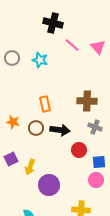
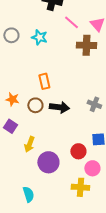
brown cross: (87, 101) -> (86, 45), moved
red circle: (79, 150) -> (78, 151), moved
purple square: (11, 159) -> (10, 126), moved, turned -32
pink circle: (96, 180) -> (92, 168), moved

